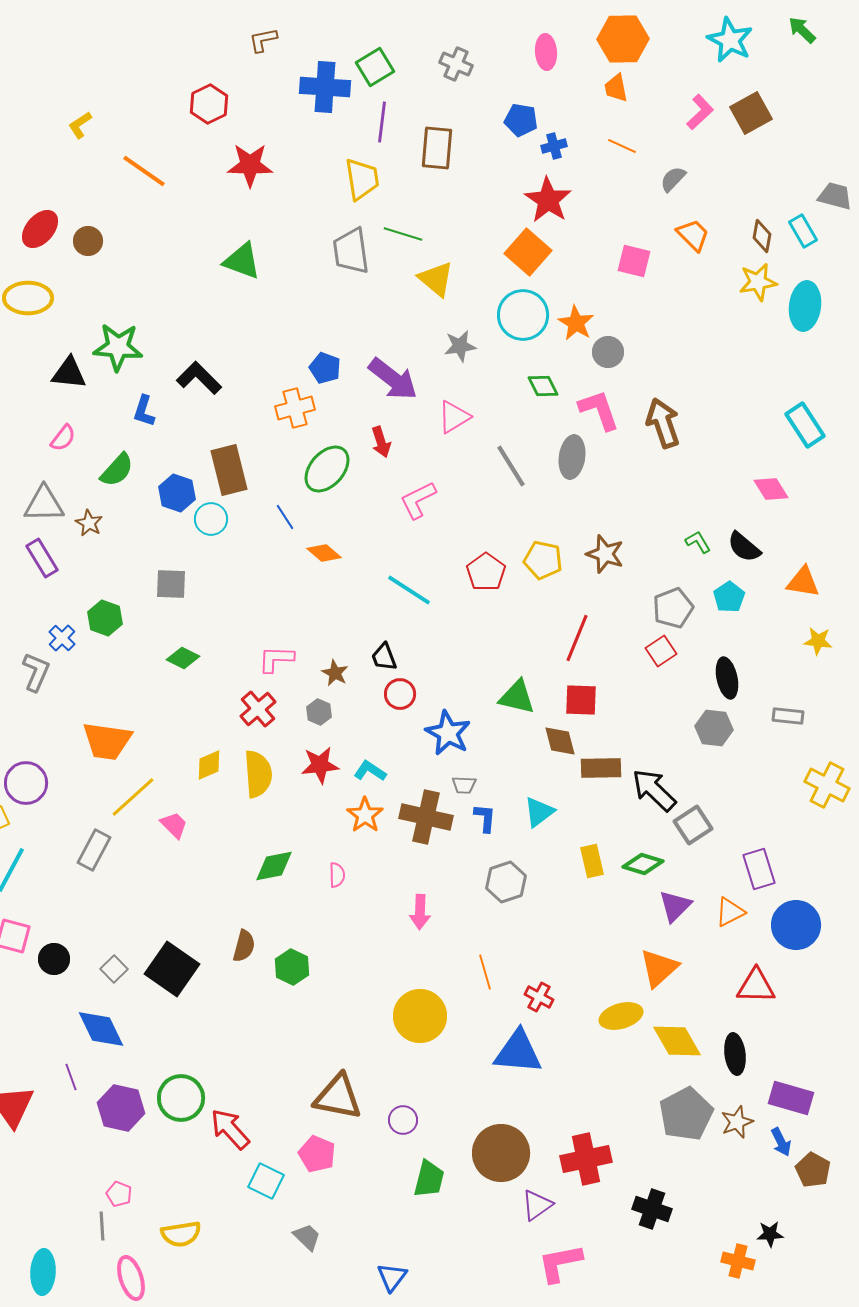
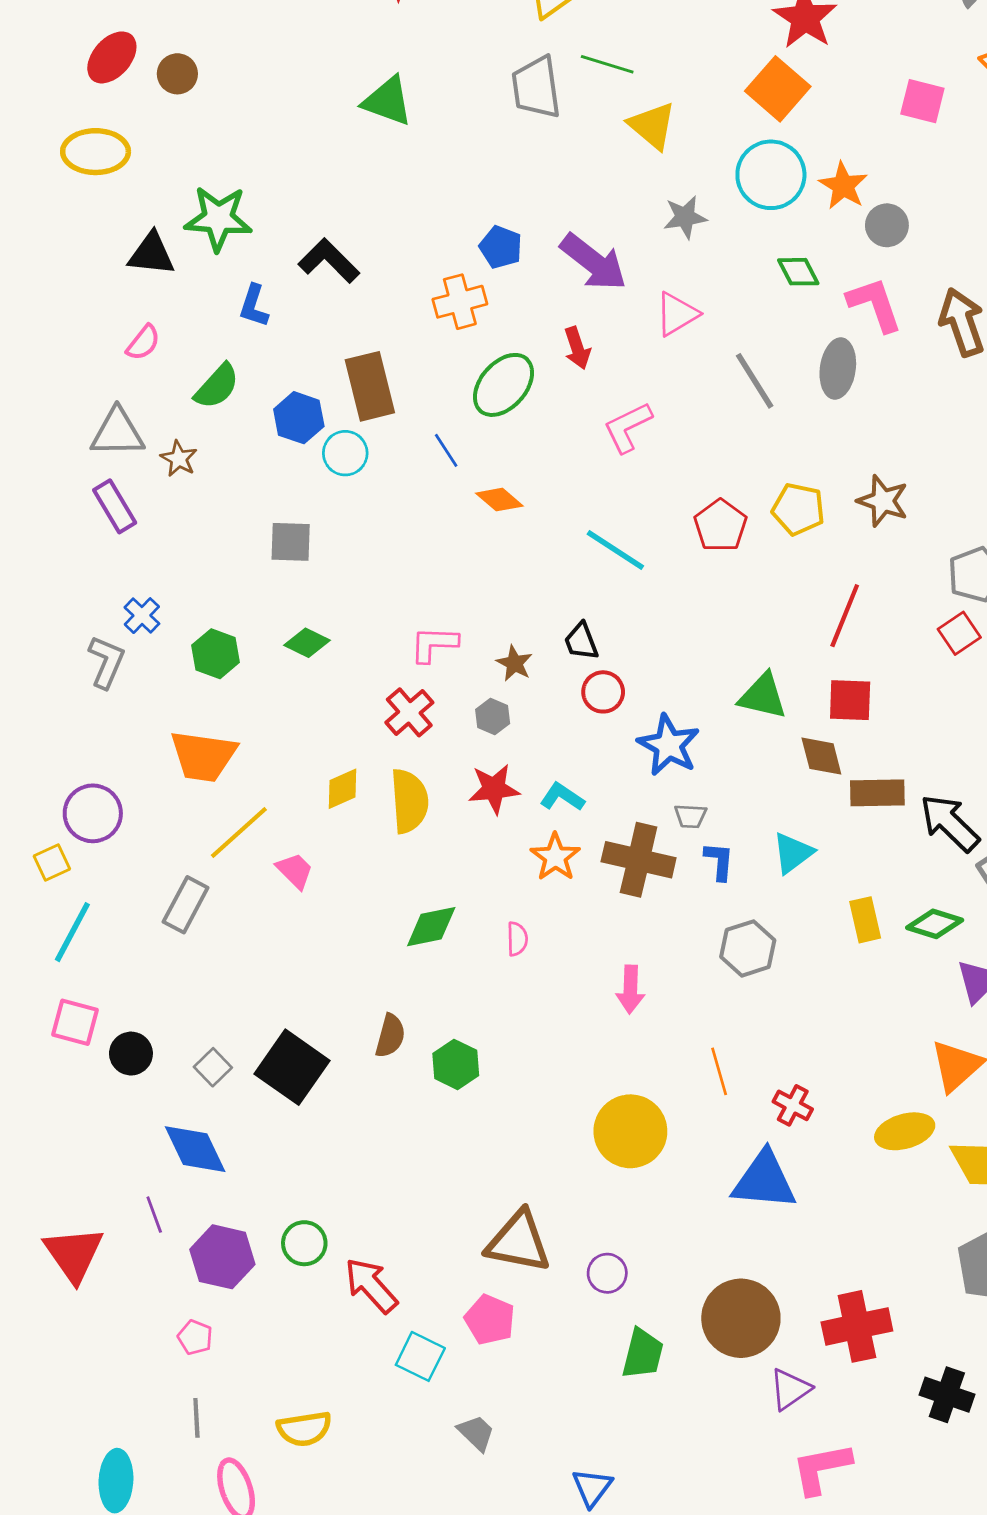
green hexagon: (105, 618) -> (216, 654), moved
green circle: (181, 1098) -> (304, 1243), size x0.7
pink pentagon: (119, 1194) -> (195, 1337), moved

